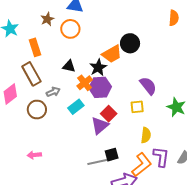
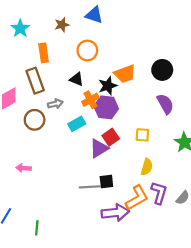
orange circle: (70, 29) -> (87, 50), moved
black circle: (130, 43) -> (162, 70), moved
purple semicircle: (148, 86) -> (165, 104), moved

